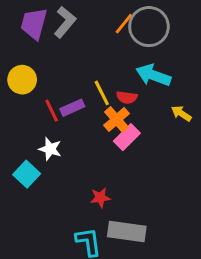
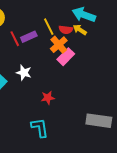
yellow arrow: (181, 114) -> (80, 30), moved
white star: (50, 149) -> (24, 73), moved
gray rectangle: (127, 232) -> (99, 121), moved

